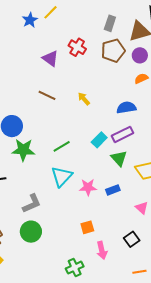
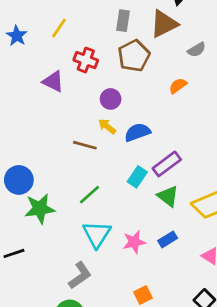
yellow line: (50, 12) -> (59, 28), moved
purple circle: (140, 55) -> (111, 99), moved
brown line: (47, 95) -> (85, 145), moved
blue semicircle: (126, 108) -> (137, 132), moved
gray L-shape: (32, 204) -> (80, 275), moved

